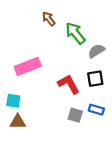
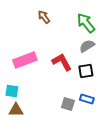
green arrow: (75, 33) -> (86, 23), moved
red L-shape: (69, 84) -> (62, 62), moved

